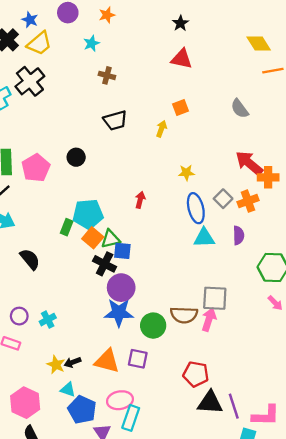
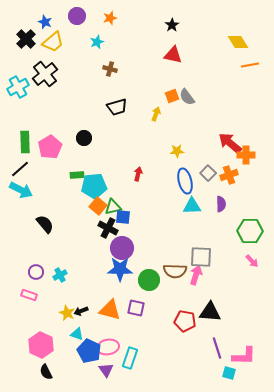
gray semicircle: (240, 109) -> (187, 97), moved
green rectangle: (67, 227) -> (77, 175), moved, turned 64
pink ellipse: (120, 400) -> (108, 347), moved
black triangle: (210, 403) -> (210, 312), moved

